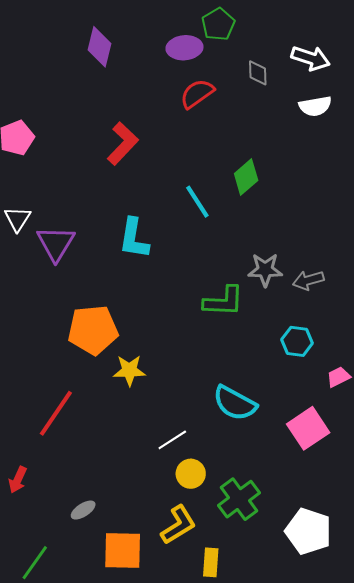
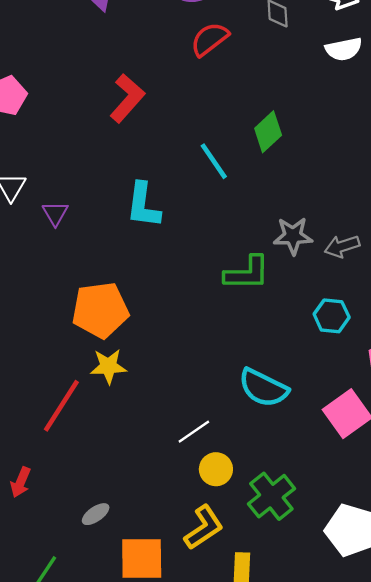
purple triangle: (56, 243) -> (55, 213), size x0.6
yellow star: (129, 370) -> (108, 366), moved

